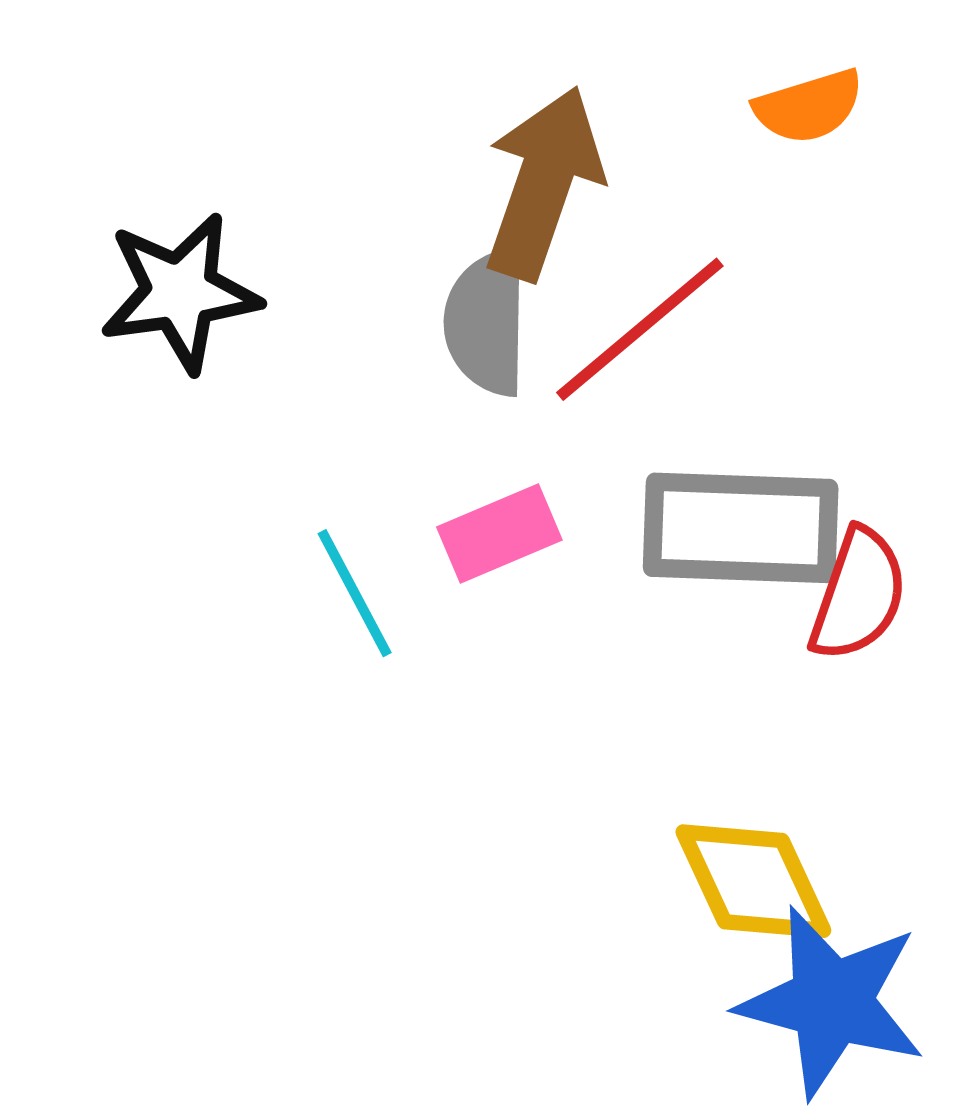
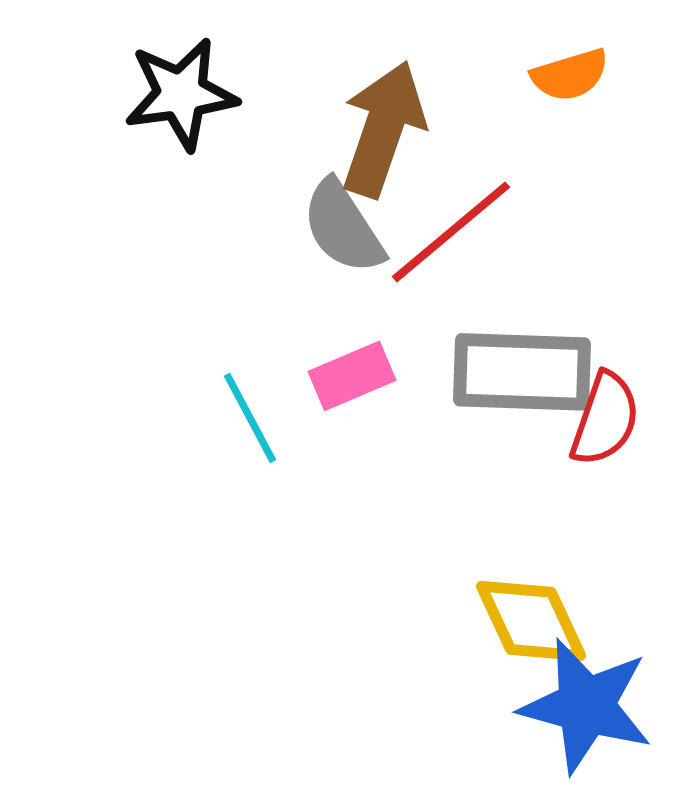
black star: (180, 292) -> (181, 94), moved
gray semicircle: (487, 322) -> (343, 227), turned -34

